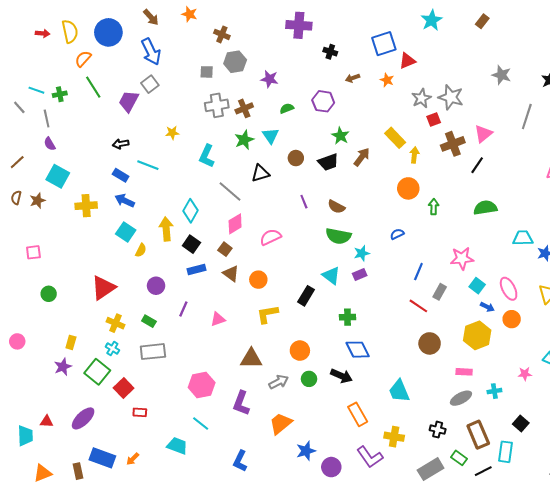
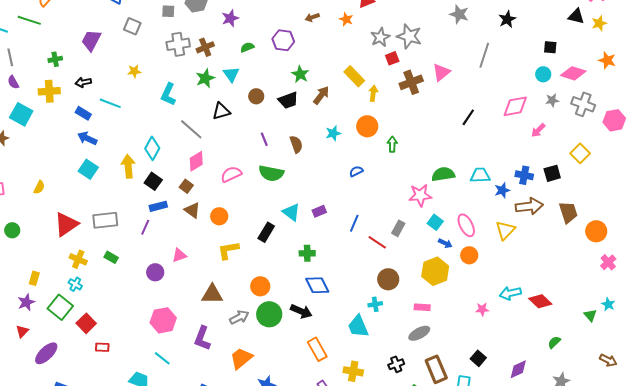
purple star: (269, 79) -> (230, 18), turned -30
gray square: (150, 84) -> (132, 26), moved, turned -30
green line: (93, 87) -> (29, 20), moved, turned -40
green cross: (60, 94) -> (55, 59), moved
black line: (477, 165) -> (468, 117), moved
yellow cross: (86, 206) -> (49, 91), moved
brown semicircle: (336, 207) -> (296, 144), turned -138
green semicircle: (485, 208) -> (443, 174), moved
green semicircle: (338, 236) -> (271, 173), moved
yellow semicircle: (141, 250) -> (39, 187), moved
cyan star: (362, 253) -> (333, 133), moved
blue line: (418, 272) -> (354, 223), moved
purple circle: (156, 286) -> (155, 272), moved
purple line: (183, 309) -> (145, 227), moved
gray rectangle: (153, 352) -> (105, 220), moved
green circle: (309, 379) -> (269, 314), size x1.6
cyan cross: (494, 391) -> (375, 304), moved
red triangle: (47, 421) -> (22, 331), moved, turned -48
black cross: (438, 430) -> (396, 364), turned -35

